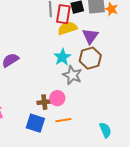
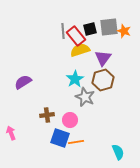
red rectangle: (63, 14) -> (76, 36), turned -48
brown cross: (44, 102) -> (47, 115), moved
blue square: (35, 123) -> (60, 138), moved

